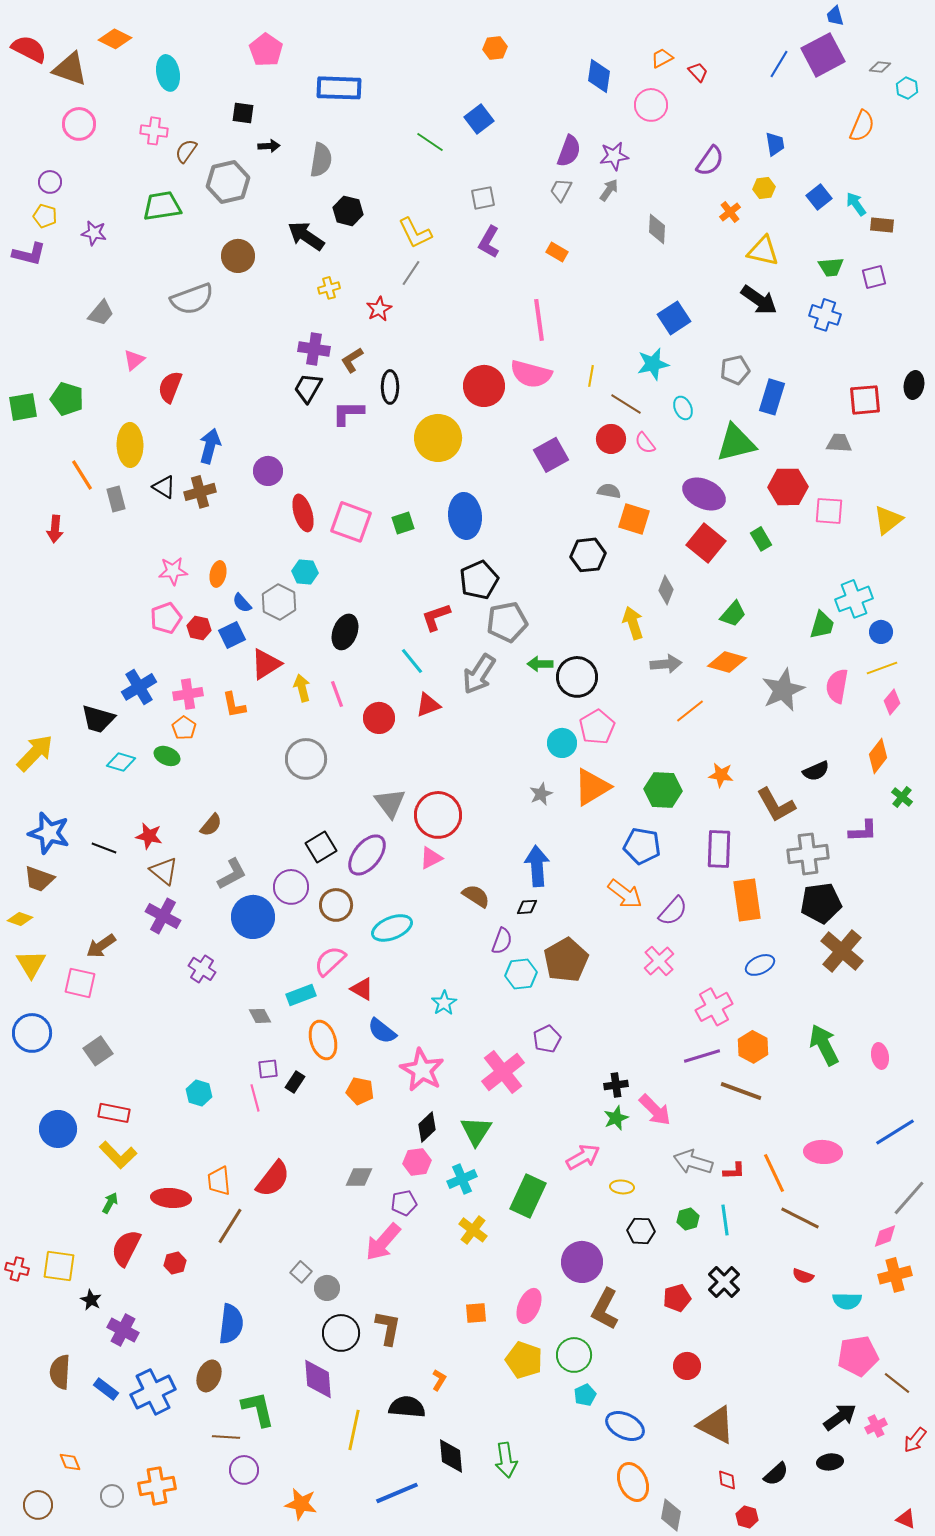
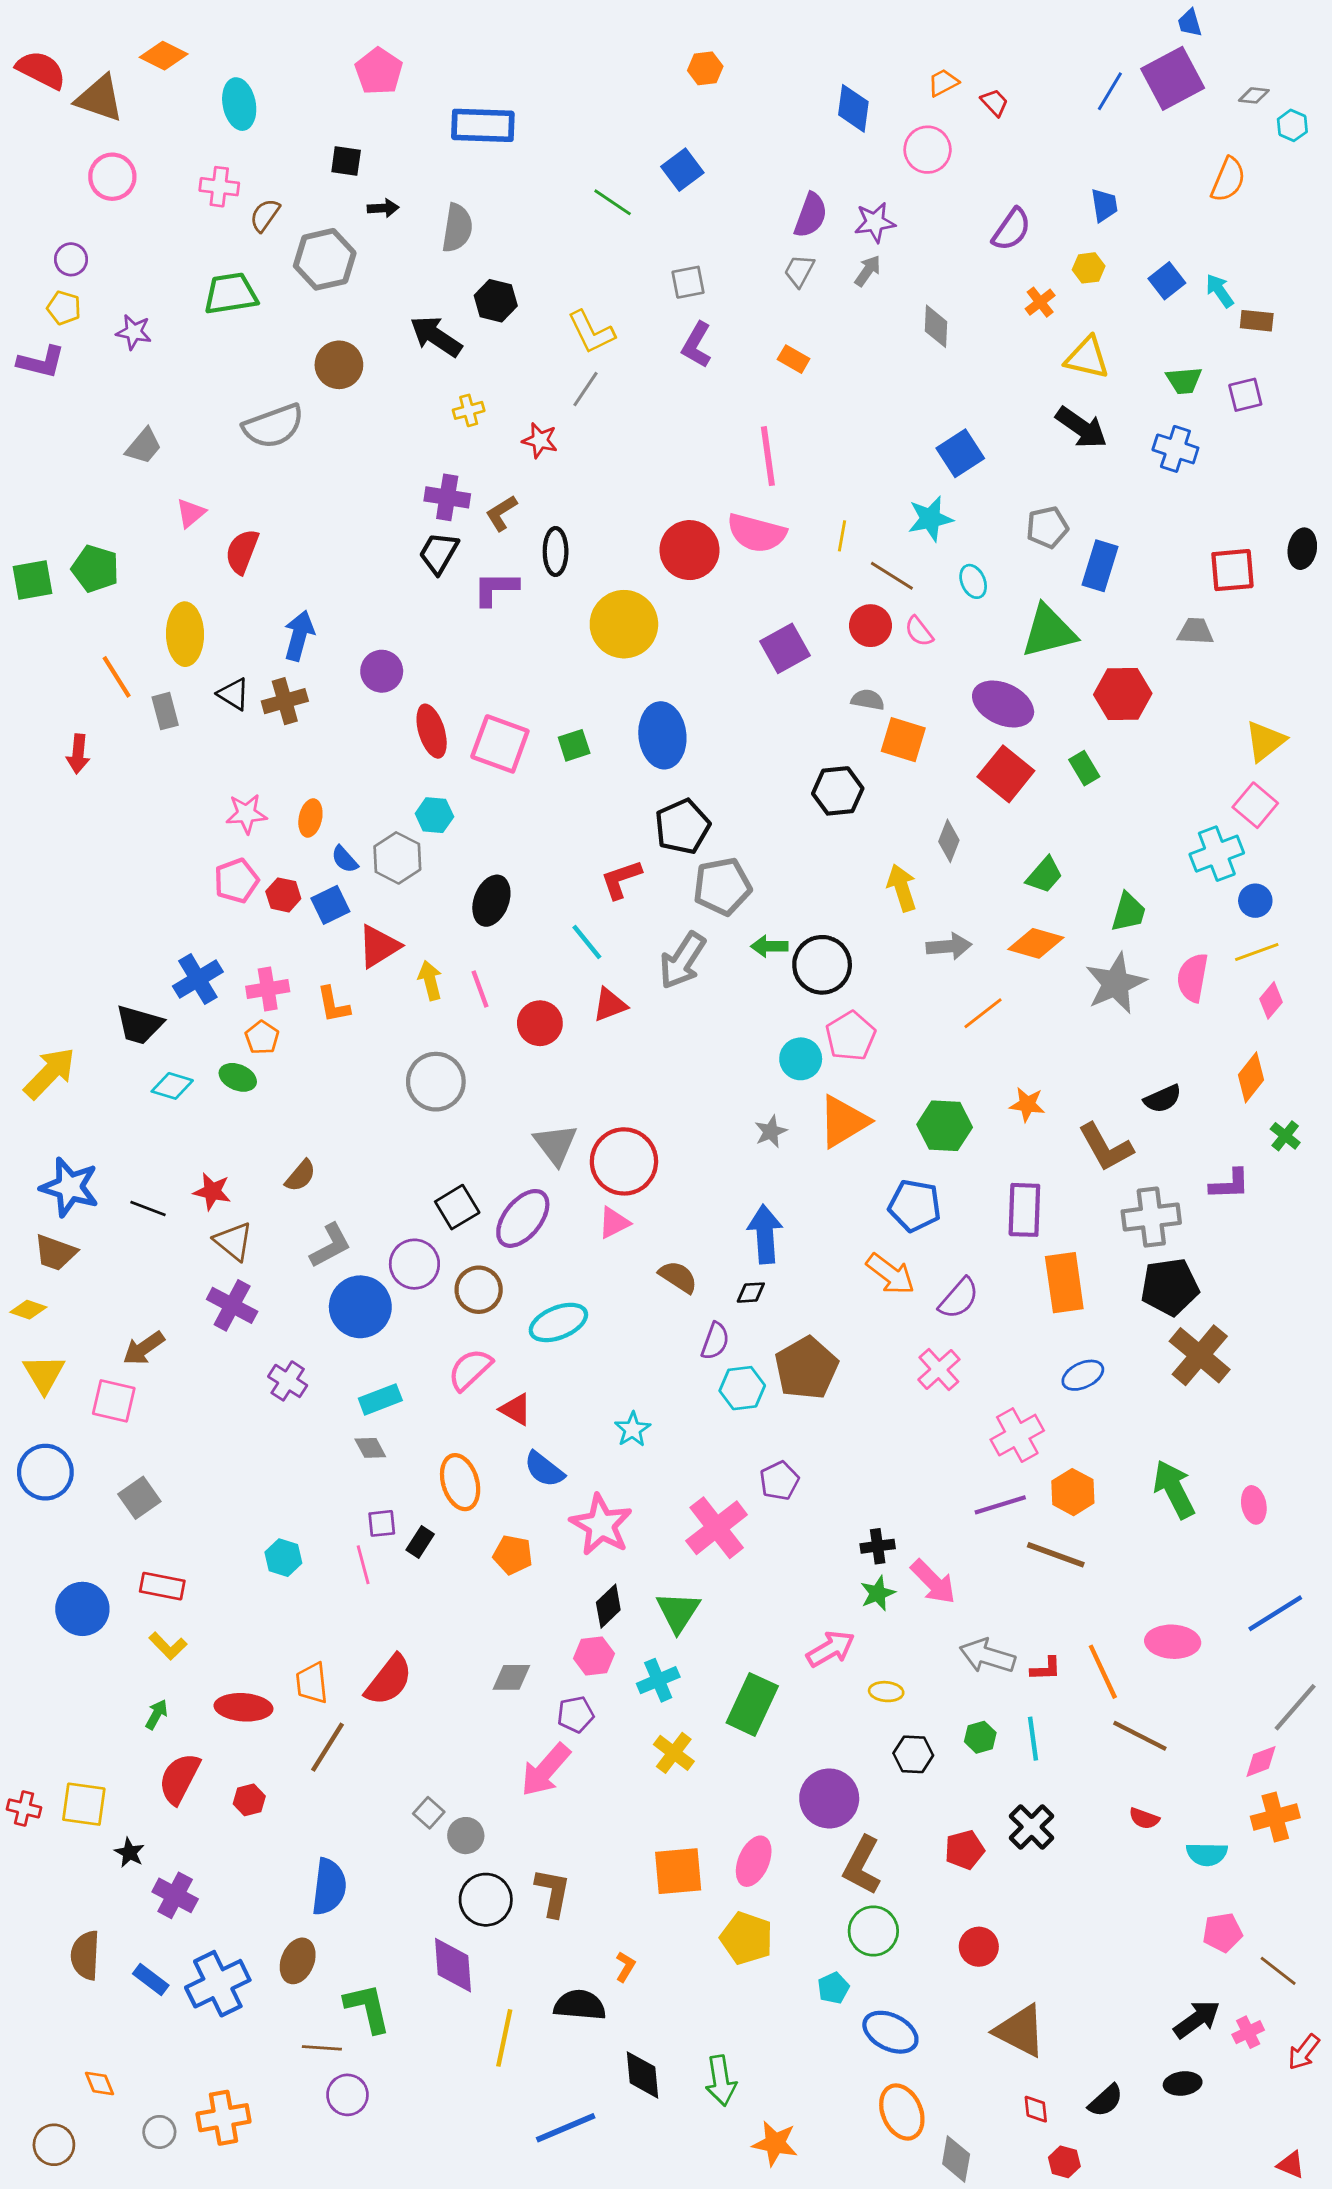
red star: (379, 309) -> (540, 440), turned -30
pink square: (829, 511) -> (1255, 805), moved, turned 36
green trapezoid: (822, 625) -> (1128, 912), moved
cyan rectangle: (301, 995) -> (380, 1399), moved
yellow L-shape: (118, 1155) -> (168, 1646), size x0.7
orange square: (476, 1313) -> (678, 1871), size x1.6
green circle: (574, 1355) -> (873, 1931), moved
pink pentagon: (858, 1356) -> (1223, 1932), size x0.7
orange star: (301, 1504) -> (775, 2143), moved

